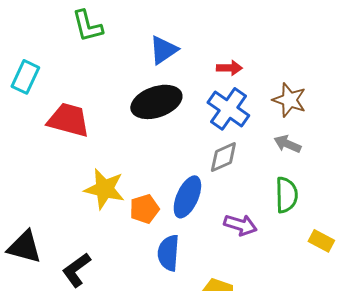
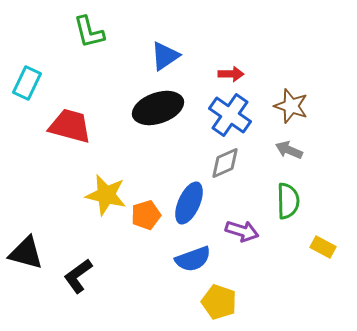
blue semicircle: (168, 253) -> (193, 259), moved, turned -114

